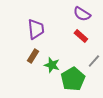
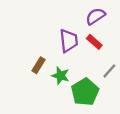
purple semicircle: (82, 14) -> (95, 16), turned 114
purple trapezoid: (36, 29) -> (69, 41), moved

